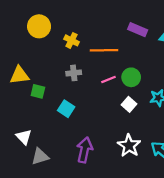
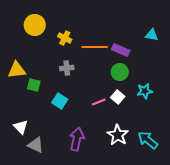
purple rectangle: (138, 30) -> (121, 50), moved
pink line: (108, 79) -> (99, 102), moved
gray triangle: (40, 156) -> (36, 145), turned 42

